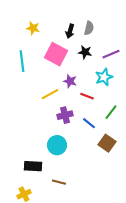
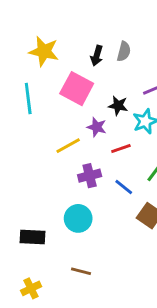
yellow star: (33, 28) -> (44, 51), size x1.5
black star: (85, 52) -> (118, 106), moved
red line: (87, 96) -> (121, 148), turned -40
black rectangle: (33, 166) -> (32, 237), moved

